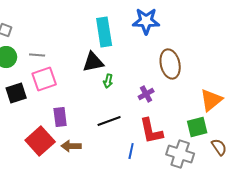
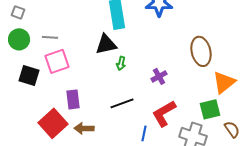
brown ellipse: (170, 64) -> (201, 51), moved
black square: (16, 93) -> (29, 75), turned 35
red L-shape: (151, 131) -> (164, 113), turned 72

